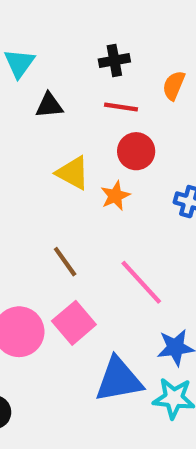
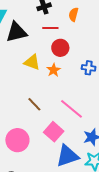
black triangle: (49, 105) -> (16, 32), size x1.6
pink square: (74, 323) -> (54, 132), moved

